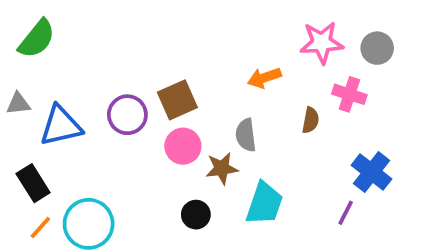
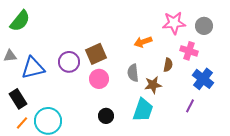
brown star: (222, 168) -> (153, 85), moved
blue cross: (372, 172) -> (203, 79), moved
purple line: (346, 213) -> (190, 106), moved

